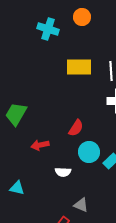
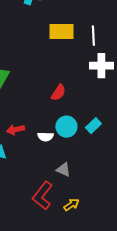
red arrow: (40, 145) -> (15, 130), moved
cyan circle: (89, 152) -> (66, 127), moved

